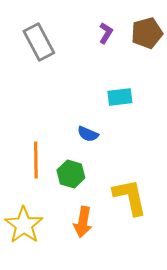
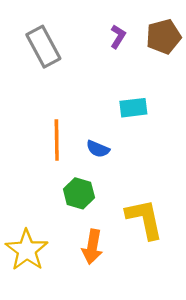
orange line: (36, 160) -> (57, 140), moved

